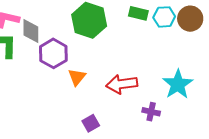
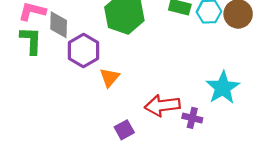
red arrow: (122, 84) -> (162, 105), moved

